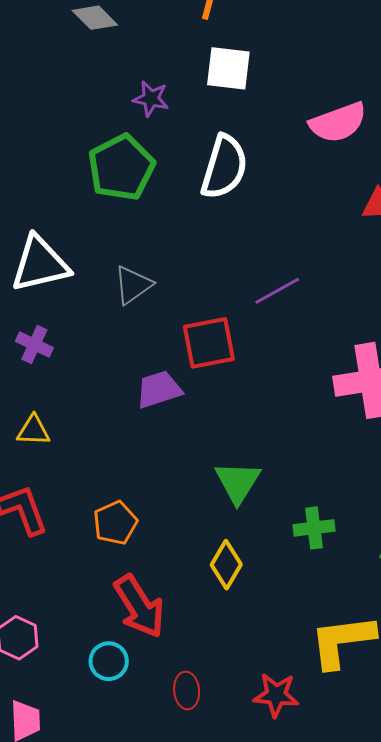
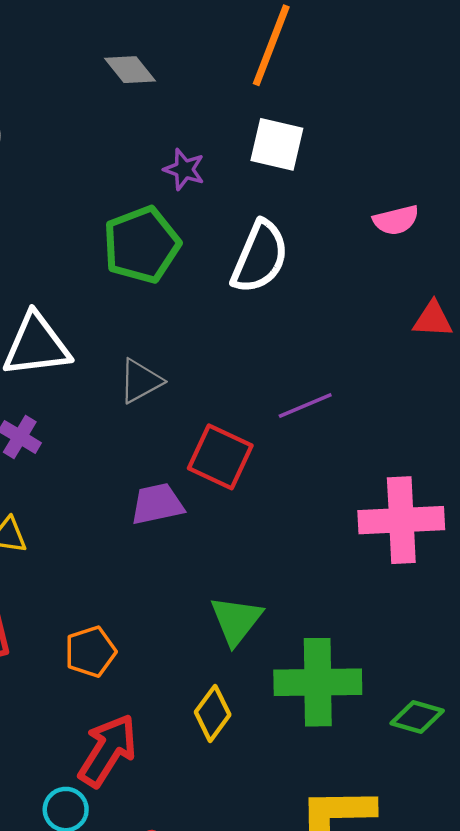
pink semicircle: (338, 122) -> (396, 220), size x0.7
red square: (209, 343) -> (220, 457), turned 30
green cross: (314, 528) -> (318, 682), size x1.8
red arrow: (139, 606) -> (108, 750), turned -122

